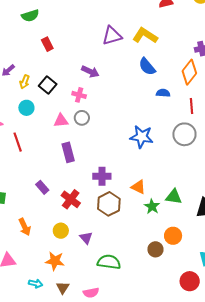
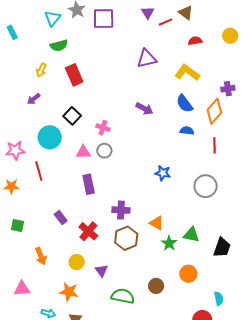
purple triangle: (112, 36) -> (147, 59), moved
yellow L-shape: (145, 36) -> (187, 73), moved
red rectangle: (47, 44) -> (74, 75), size x1.5
blue semicircle: (147, 67) -> (185, 104), moved
purple arrow: (90, 72) -> (144, 109), moved
yellow arrow: (25, 82) -> (41, 70), moved
cyan circle: (26, 108) -> (50, 137), size x1.5
gray circle: (184, 134) -> (206, 186), moved
blue star: (142, 137) -> (163, 173), size x0.7
brown circle: (155, 249) -> (156, 286), moved

